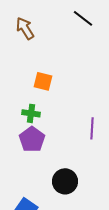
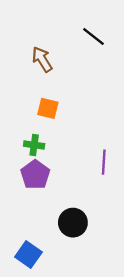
brown arrow: (25, 28) -> (42, 59), moved

